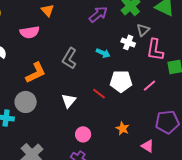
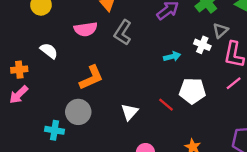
cyan arrow: (103, 53) -> (172, 56), turned -40
gray L-shape: (69, 58) -> (123, 33), moved
pink line: (150, 86) -> (234, 83), moved

